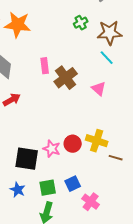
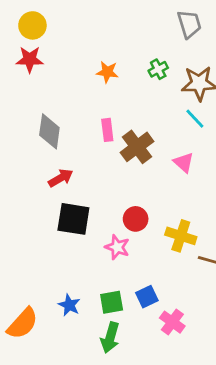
orange star: (18, 25) -> (107, 72), moved, size x0.6
red circle: (73, 144) -> (136, 219), moved
black square: (27, 159) -> (73, 219), moved

